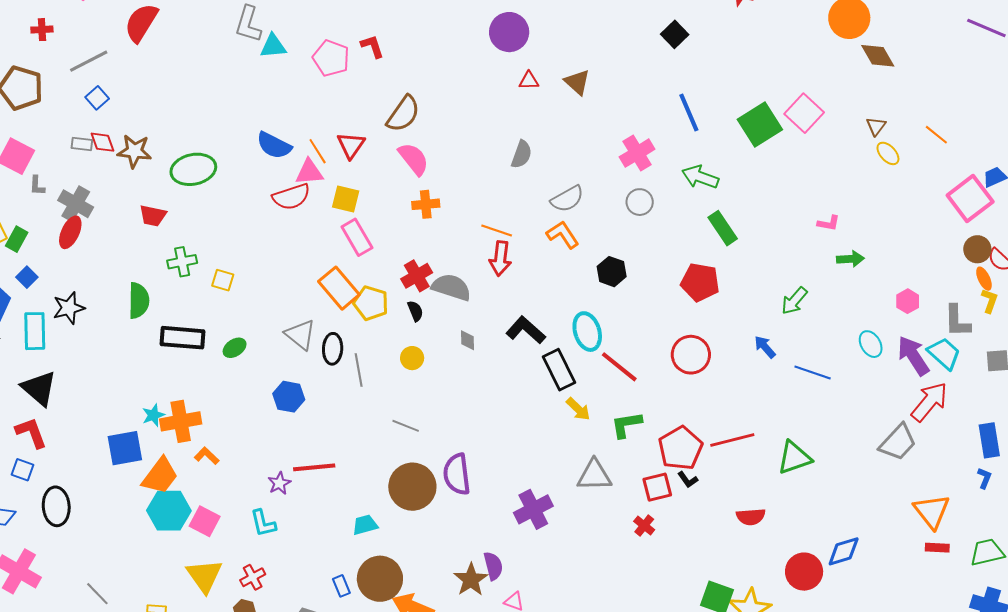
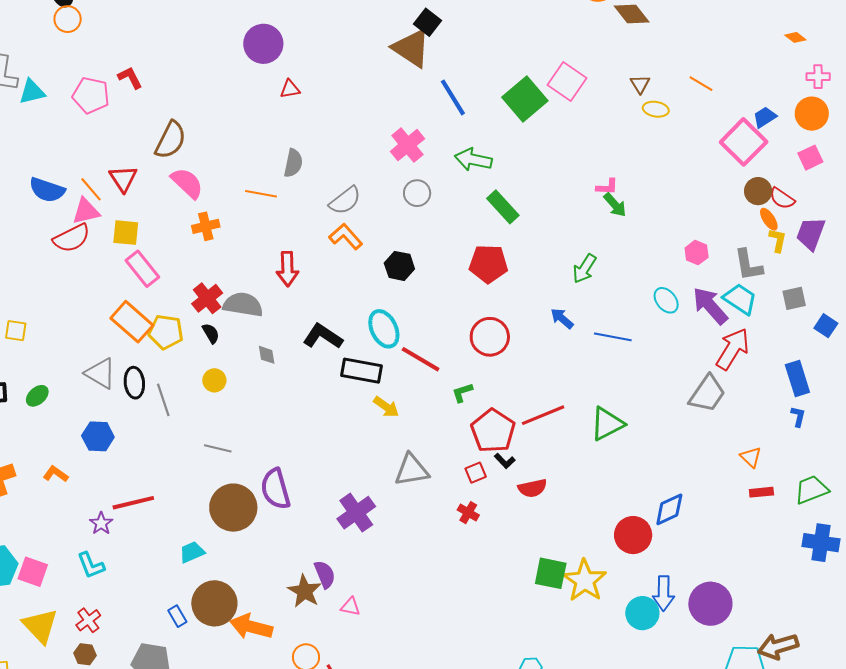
brown triangle: (577, 82) -> (411, 48), moved, size x1.5
yellow ellipse: (888, 153) -> (656, 109), turned -30
orange line: (497, 230) -> (261, 194), moved
green arrow: (850, 259) -> (615, 205), moved, turned 60
black rectangle: (559, 370) -> (361, 371), turned -45
green L-shape: (626, 425) -> (462, 393), moved, size x0.7
orange L-shape: (207, 456) -> (56, 474), moved
red square: (657, 487) -> (476, 473), size x0.7
orange triangle: (932, 511) -> (751, 457), size x0.6
red semicircle: (751, 517) -> (532, 488), moved

